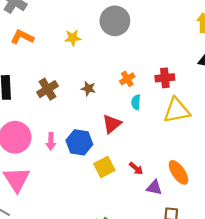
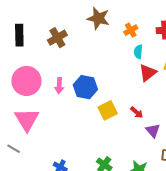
brown star: (88, 89) -> (98, 18), moved, size x1.6
red triangle: (112, 124) -> (148, 73), moved
purple triangle: (154, 188) -> (153, 130), turned 35

